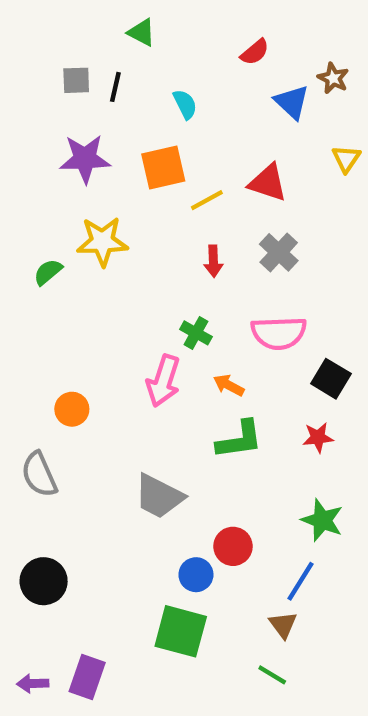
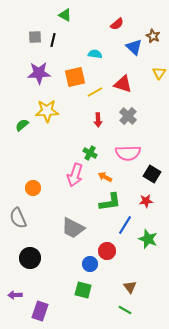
cyan semicircle: (185, 104) -> (95, 54), moved, turned -56
black circle: (44, 581) -> (30, 258), moved
blue line: (300, 581) -> (125, 225), moved
green square: (181, 631) -> (83, 290), size x0.7
purple arrow: (33, 684) -> (15, 295), moved

